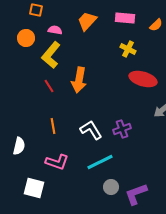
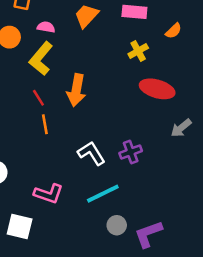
orange semicircle: (156, 25) -> (174, 31), moved
yellow cross: (128, 49) -> (138, 51), turned 35
orange line: (53, 126) -> (45, 124), moved

